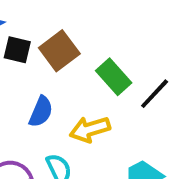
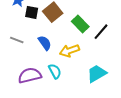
blue semicircle: (41, 112) -> (45, 43), turned -56

